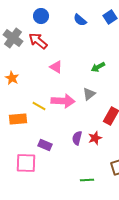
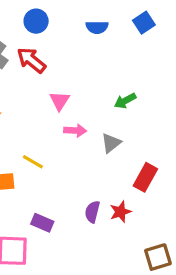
blue semicircle: (80, 20) -> (97, 27), turned -40
pink triangle: (56, 67) -> (59, 101), turned 32
pink arrow: (63, 101) -> (75, 130), moved, size x0.6

